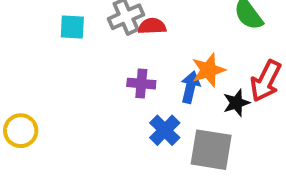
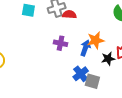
blue cross: (165, 130) -> (81, 74), moved
gray square: (211, 150) -> (92, 81), size x0.7

